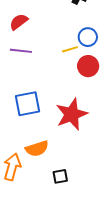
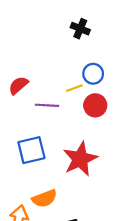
red semicircle: (19, 22) -> (18, 85), moved
purple line: (21, 51) -> (47, 105), moved

